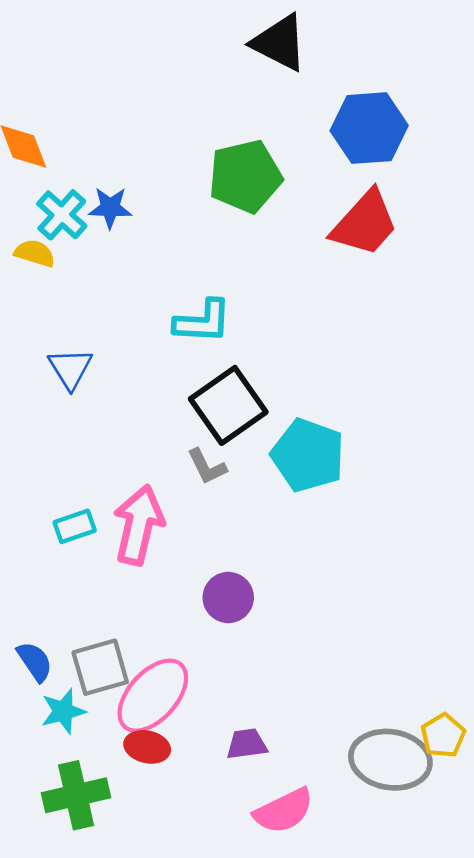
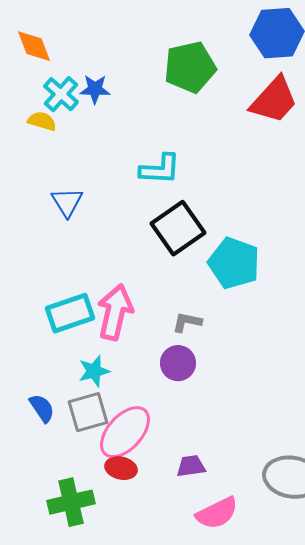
gray L-shape: (207, 467) -> (187, 322), moved, turned 128
cyan rectangle: (75, 526) -> (70, 313), size x1.6
cyan star: (63, 711) -> (94, 371), moved

